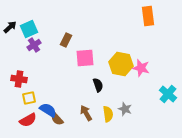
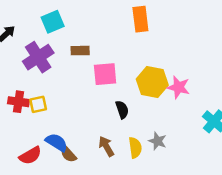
orange rectangle: (148, 16) -> (140, 19), moved
cyan square: (29, 29) -> (53, 22), moved
brown rectangle: (66, 40) -> (80, 51), turned 64
purple cross: (34, 45) -> (38, 57), size x1.6
yellow square: (29, 98) -> (38, 104), moved

